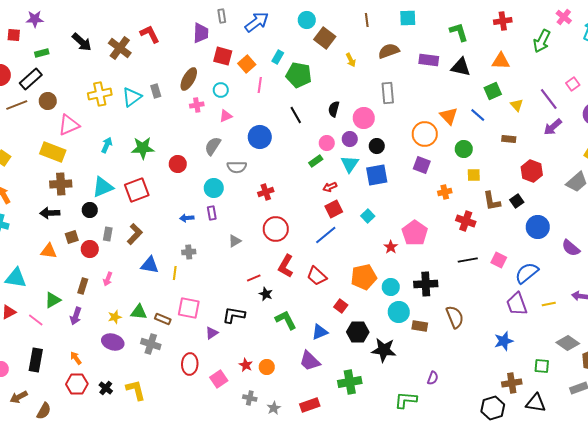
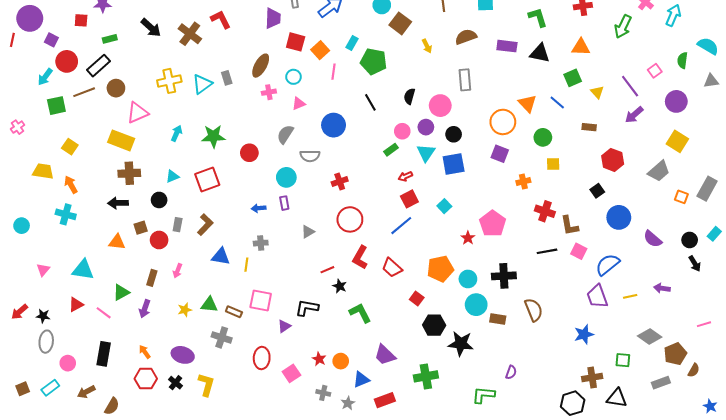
cyan triangle: (103, 187) -> (172, 176), size x0.6
brown L-shape: (492, 201) -> (570, 226), moved
blue triangle: (320, 332) -> (361, 380), moved
purple ellipse: (113, 342) -> (183, 355), moved
yellow L-shape: (136, 390) -> (206, 385), turned 30

